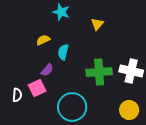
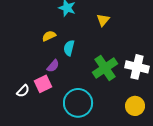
green cross: (99, 72) -> (105, 68), turned -30
white semicircle: (17, 95) -> (23, 91), turned 40

